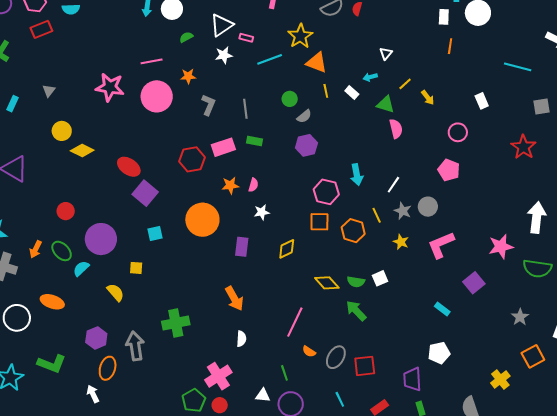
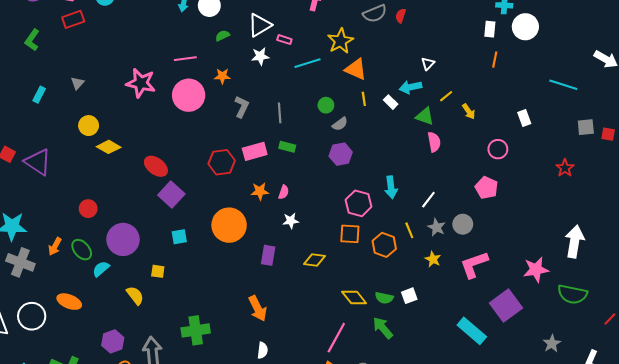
cyan arrow: (370, 77) -> (410, 87), size x1.5
red star: (523, 147) -> (565, 168), size x0.7
yellow diamond: (287, 249) -> (314, 260), turned 30
purple square: (474, 283) -> (506, 306), size x1.4
cyan rectangle: (442, 309) -> (472, 331), size x1.8
pink line: (295, 322) -> (336, 338), moved

